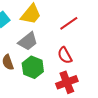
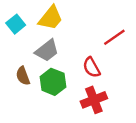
red line: (69, 23) -> (114, 37), moved

